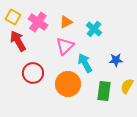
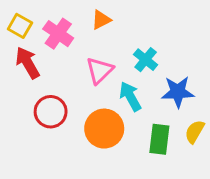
orange triangle: (66, 22) -> (101, 20), moved
cyan cross: (94, 29) -> (146, 60), moved
blue star: (116, 60) -> (178, 92), size x1.5

